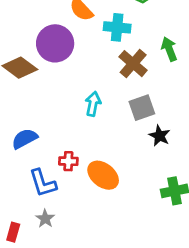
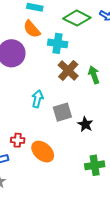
green arrow: (169, 49) -> (94, 75), moved
gray square: (142, 108) -> (62, 112), moved

